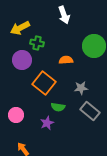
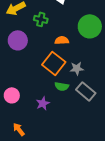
green cross: (37, 43) -> (41, 19), moved
orange square: (44, 83) -> (54, 63), moved
green semicircle: (58, 107) -> (62, 86), moved

